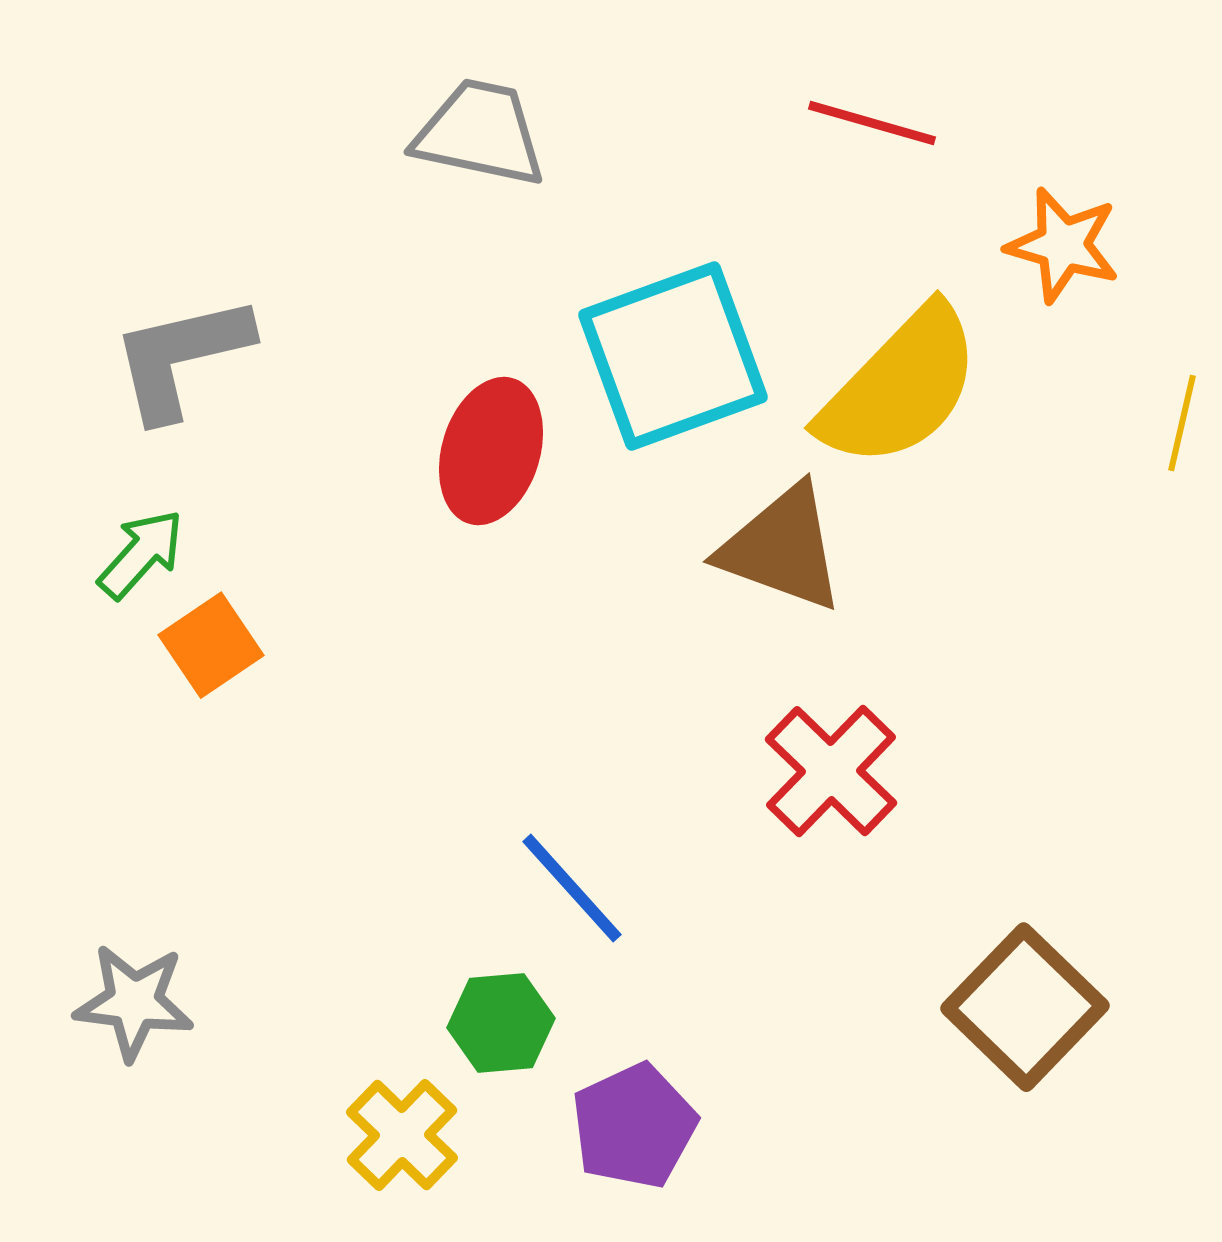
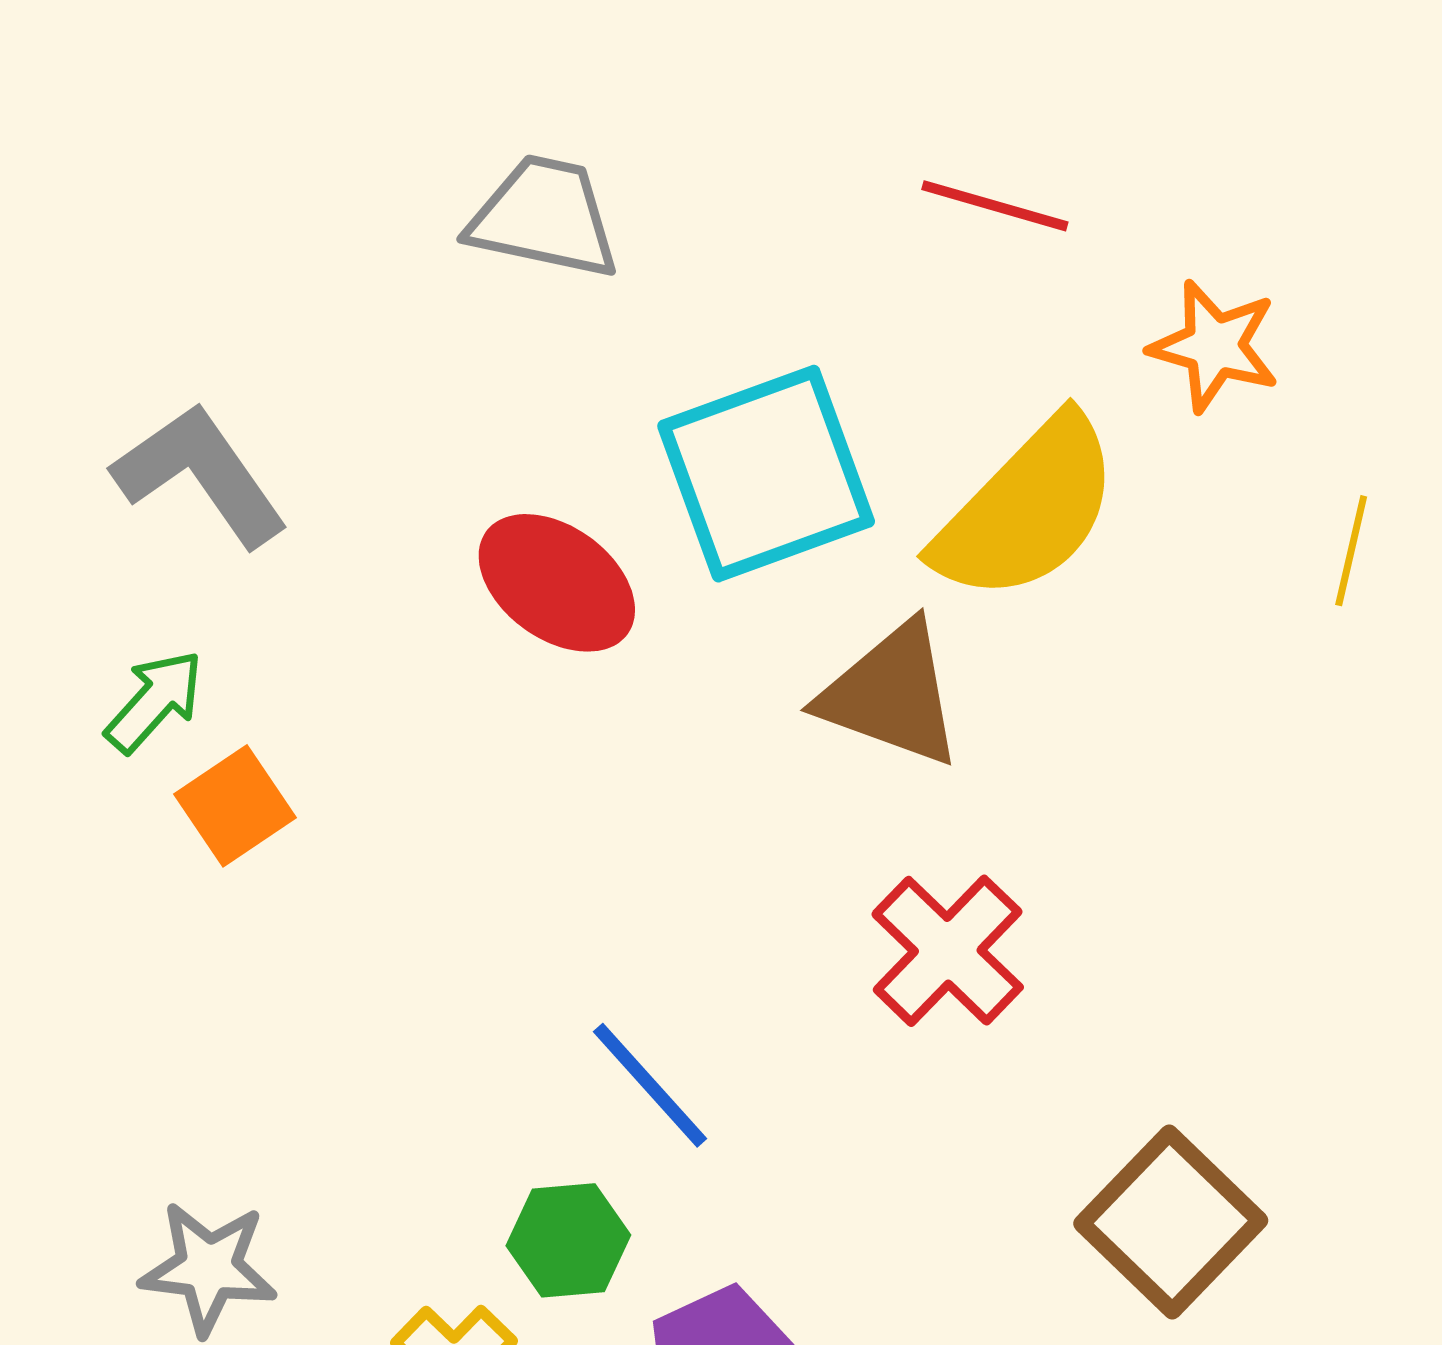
gray L-shape: (181, 357) -> (200, 475), turned 68
red ellipse: (491, 451) -> (557, 583), turned -71
gray star: (134, 1002) -> (208, 1268), moved

